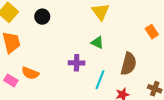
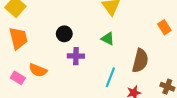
black circle: (42, 17) -> (64, 34), moved
purple cross: (77, 63) -> (76, 56), moved

